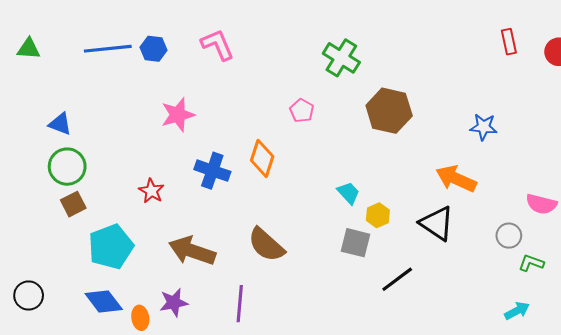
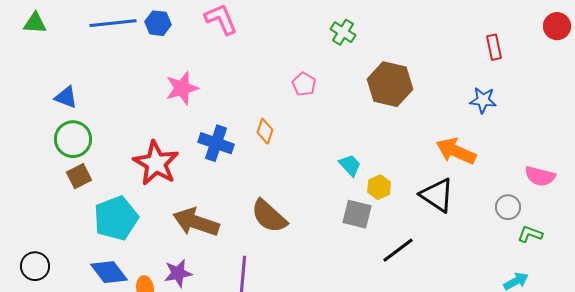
red rectangle: (509, 42) -> (494, 47), moved
green cross: (341, 58) -> (343, 32), size x0.7
orange diamond: (262, 158) -> (265, 131), size x0.7
red star: (151, 191) -> (156, 163), size x1.8

